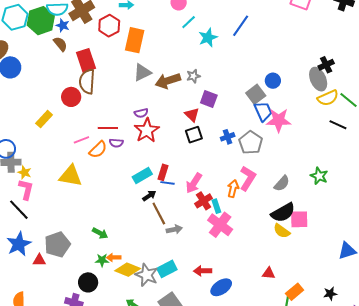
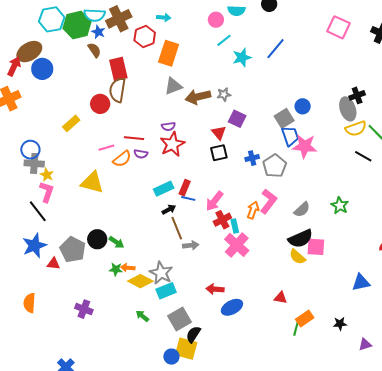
gray pentagon: (57, 244) -> (73, 250), turned -30
cyan rectangle: (167, 269) -> (166, 291), moved
gray star: (147, 275) -> (161, 273), moved
black circle: (88, 282) -> (97, 239), moved

